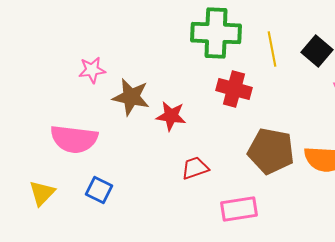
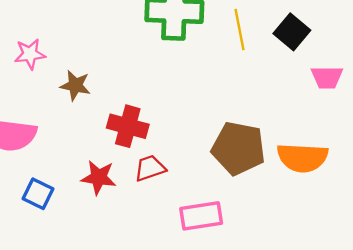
red cross: (234, 89) -> (128, 126), moved
brown star: (131, 97) -> (75, 85), size x0.7
red star: (171, 116) -> (99, 177), moved

